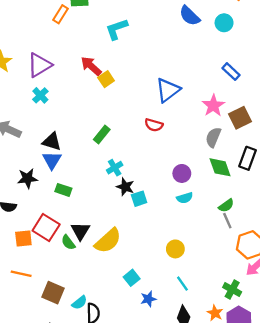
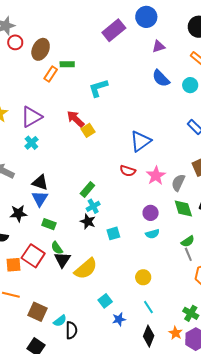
pink star: (213, 106) -> (156, 176), moved
green rectangle: (102, 135) -> (87, 190), moved
black star: (125, 187) -> (88, 222), moved
green semicircle: (68, 242) -> (57, 248), moved

